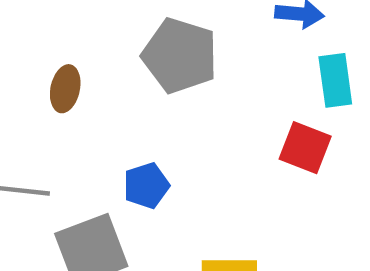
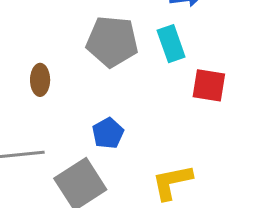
cyan rectangle: (335, 80) -> (171, 44), moved

